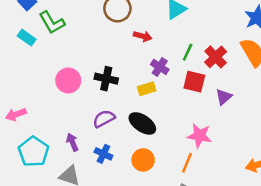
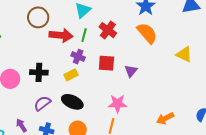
red arrow: (143, 36) -> (61, 35), size x1.6
green line: (188, 52) -> (84, 35), moved
red cross: (216, 57) -> (108, 30), moved

